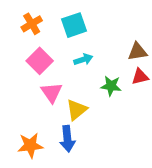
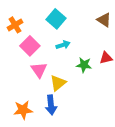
orange cross: (32, 24) -> (15, 25), moved
cyan square: (74, 25) -> (56, 19), turned -30
brown triangle: (137, 52) -> (104, 20), moved, turned 42

